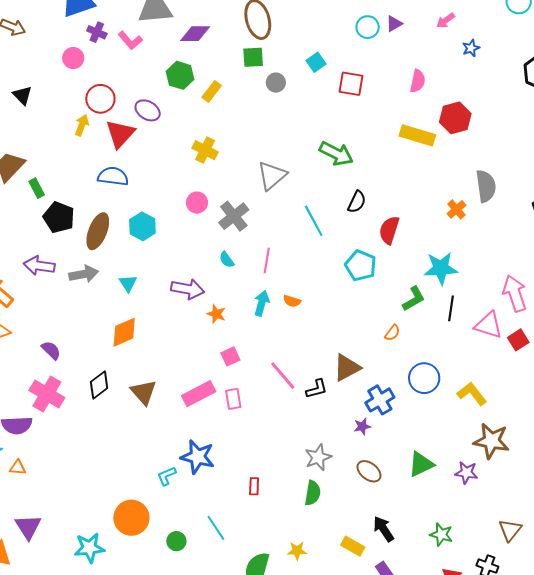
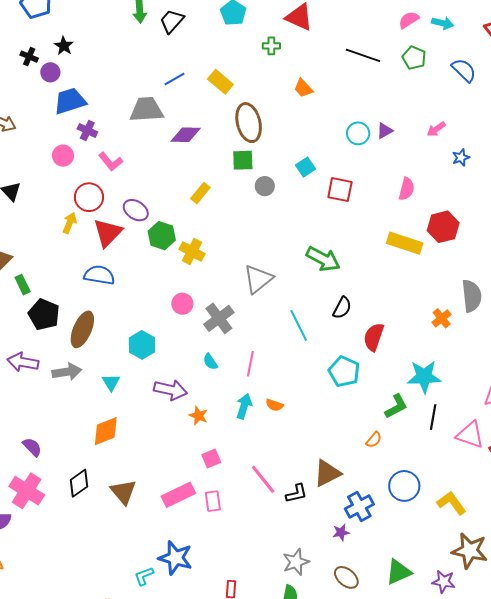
pink L-shape: (130, 40) -> (111, 162), moved
green hexagon: (180, 75) -> (162, 236), moved
cyan hexagon: (142, 226) -> (142, 345), moved

